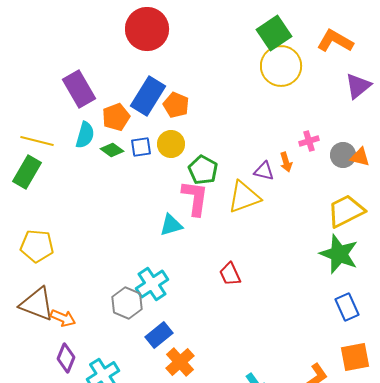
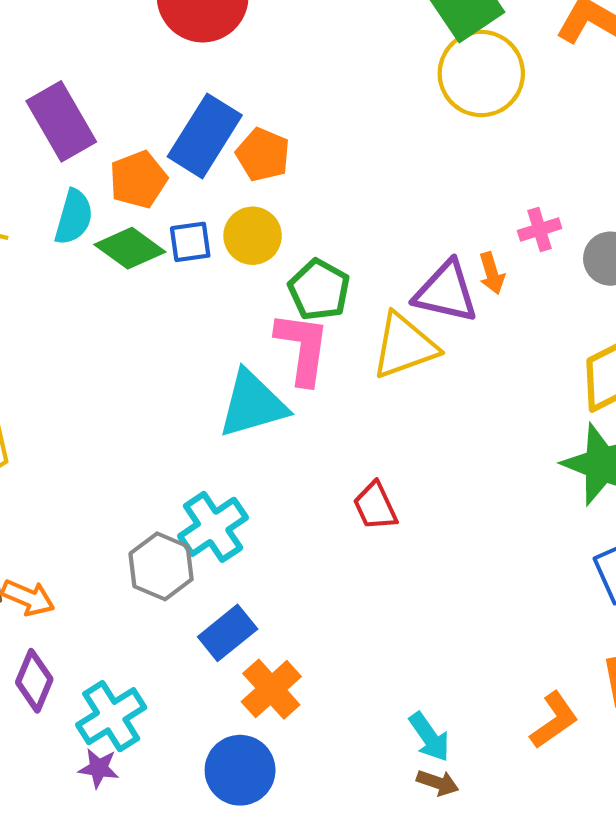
green diamond: (112, 150) -> (130, 248), size x1.4
purple triangle: (264, 171) -> (446, 292), size x1.6
cyan triangle: (171, 225) -> (253, 404), size x1.5

